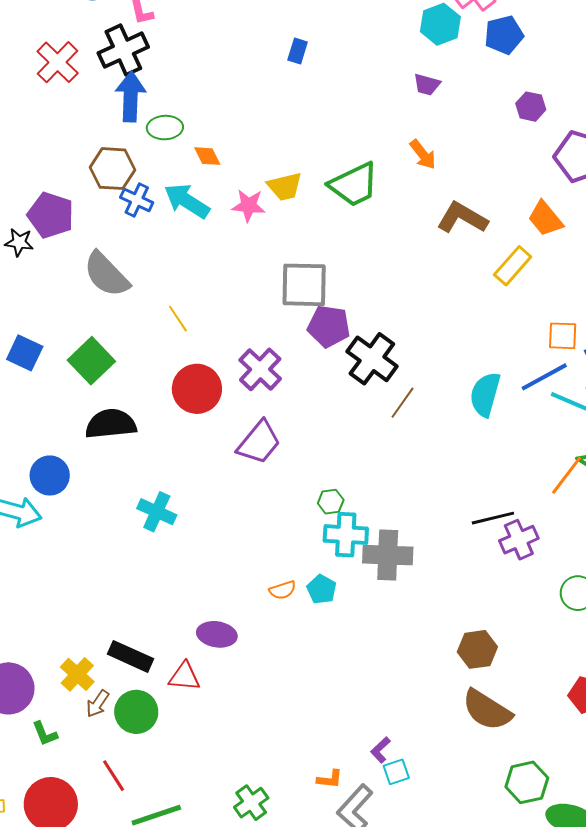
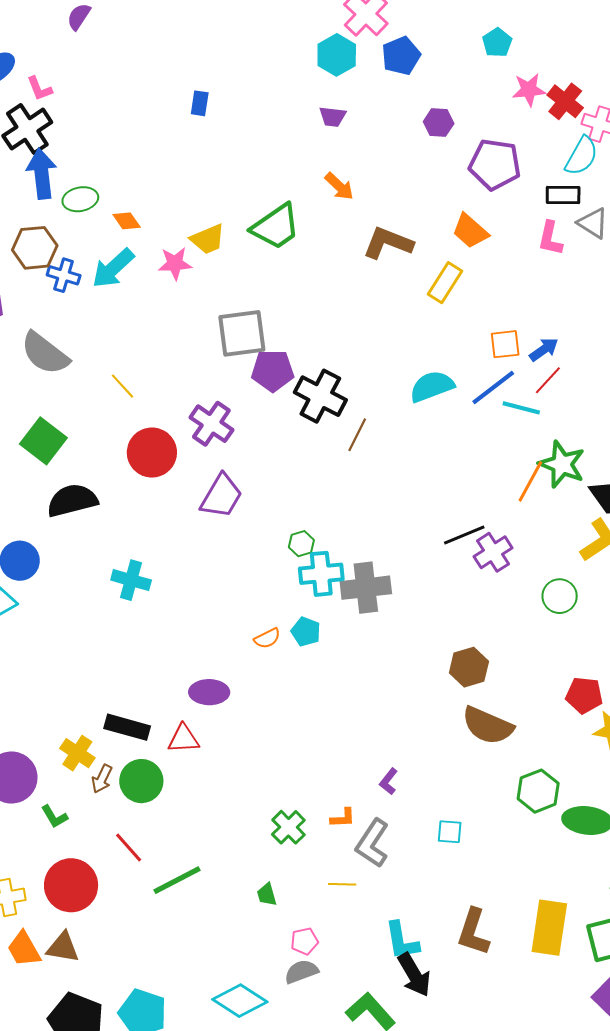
cyan arrow: (187, 201) -> (113, 268), turned -66
cyan semicircle: (485, 394) -> (432, 386), moved, turned 63
cyan square: (396, 772) -> (450, 832), moved, turned 32
green cross: (251, 803) -> (288, 827), moved

